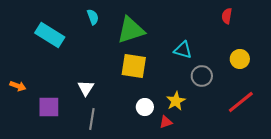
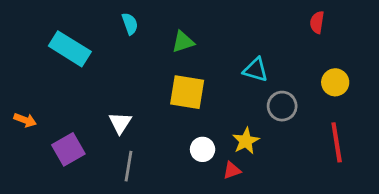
green triangle: (131, 30) -> (183, 42), size x0.6
red line: (241, 102) -> (337, 142), turned -60
purple square: (49, 107) -> (68, 149), turned -30

